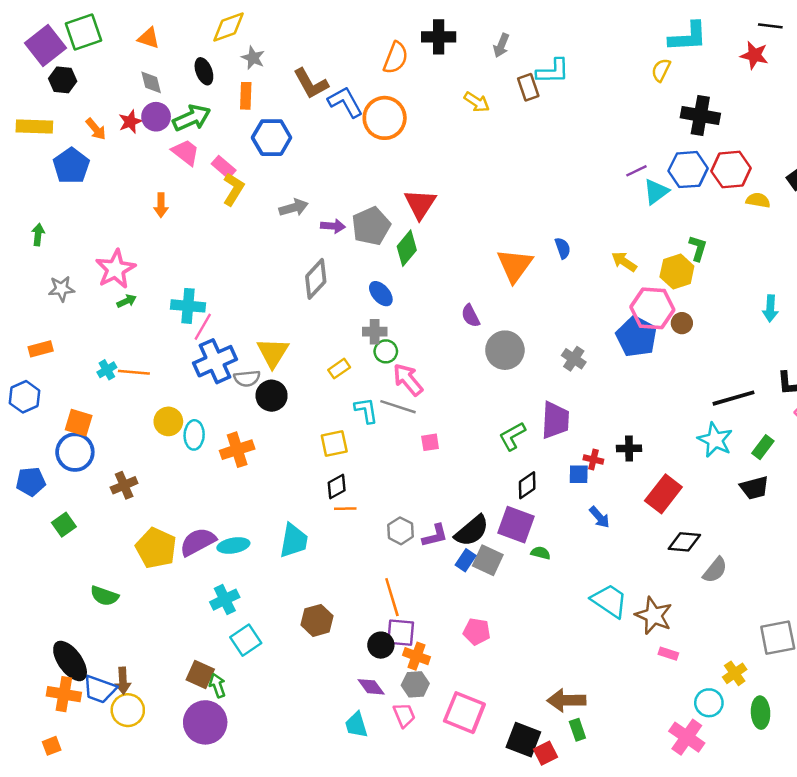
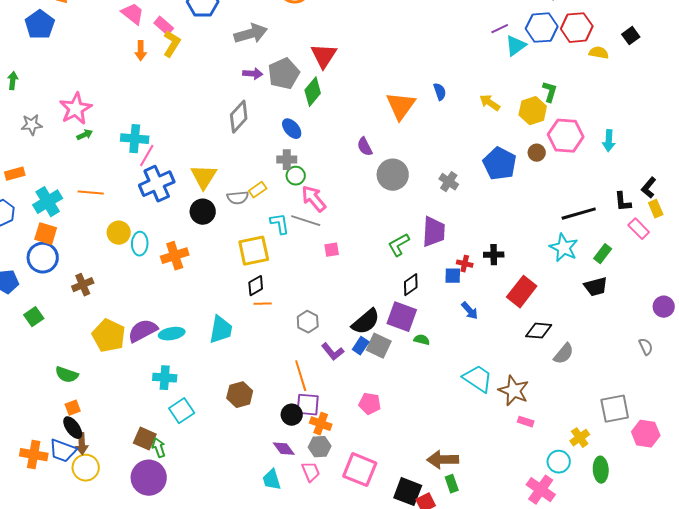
orange arrow: (161, 205) -> (141, 51), moved
gray arrow: (294, 208) -> (251, 34), moved, size x1.4
pink hexagon: (652, 308) -> (566, 136), moved
cyan cross: (107, 370) -> (48, 202), moved, size x1.8
gray semicircle: (247, 378) -> (238, 198), moved
yellow square: (334, 444) -> (254, 251), size x1.4
purple L-shape: (435, 536) -> (333, 352), moved, turned 65
cyan cross: (225, 600) -> (165, 378), turned 30
black ellipse: (70, 661) -> (73, 428), moved, size x0.7
orange square: (52, 746) -> (73, 408), moved

